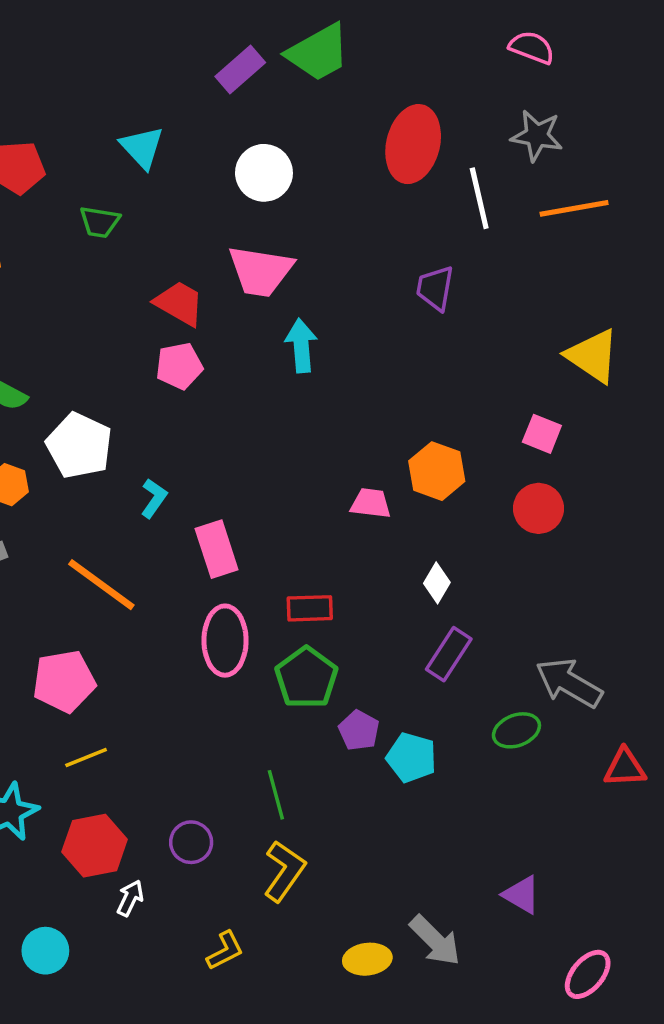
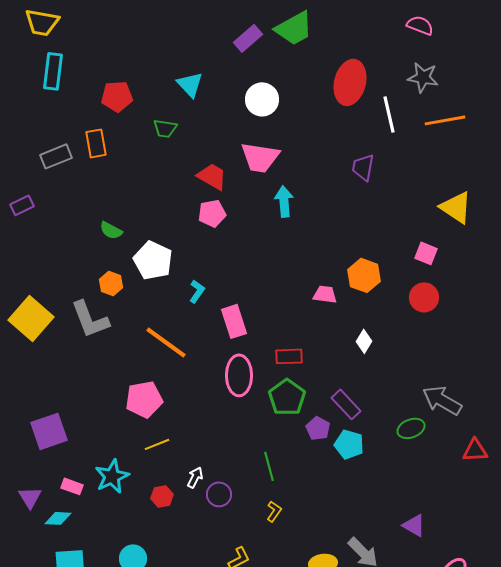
purple rectangle: (449, 654) -> (346, 404), moved, turned -76
red hexagon: (95, 846) -> (162, 496), size x0.6
yellow L-shape: (284, 871) -> (274, 511), size x0.6
white arrow: (130, 898) -> (195, 477), moved

